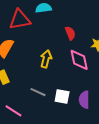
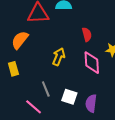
gray line: (38, 92) -> (46, 89), turned 35
pink line: (14, 111) -> (34, 107), moved

